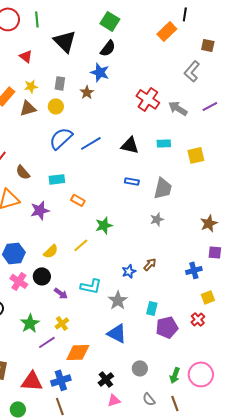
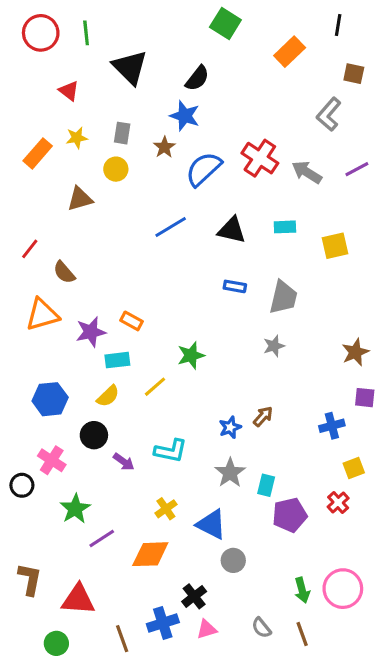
black line: (185, 14) -> (338, 25), moved
green square: (110, 21) -> (225, 23), moved
brown triangle: (28, 108) -> (80, 199), moved
blue semicircle: (61, 138) -> (204, 169), moved
cyan rectangle: (57, 179) -> (117, 360), moved
orange rectangle: (78, 200) -> (132, 321), moved
pink cross: (19, 281) -> (52, 460), moved
gray star: (118, 300) -> (230, 473), moved
yellow cross: (62, 323) -> (166, 509), moved
gray circle: (140, 368) -> (233, 560), moved
green arrow: (175, 375) -> (302, 590), turned -35
blue cross: (61, 380) -> (163, 623), moved

